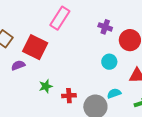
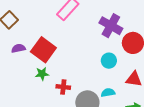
purple cross: (105, 27) -> (111, 26), size x1.6
red square: (35, 47) -> (43, 50), moved

